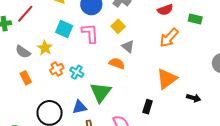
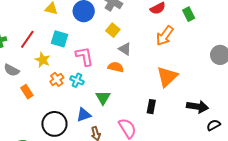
red line: (25, 14) -> (27, 39), moved
green rectangle: (195, 19) -> (189, 14), turned 56
pink L-shape: (90, 33) -> (84, 56), moved
gray semicircle: (23, 52) -> (12, 70), moved
green triangle: (101, 92) -> (103, 98), size x0.7
black arrow: (194, 98) -> (197, 107), moved, size x1.5

